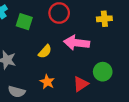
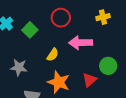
green square: (24, 22) -> (30, 30), turned 35
orange star: (47, 82) -> (59, 82), size x1.6

